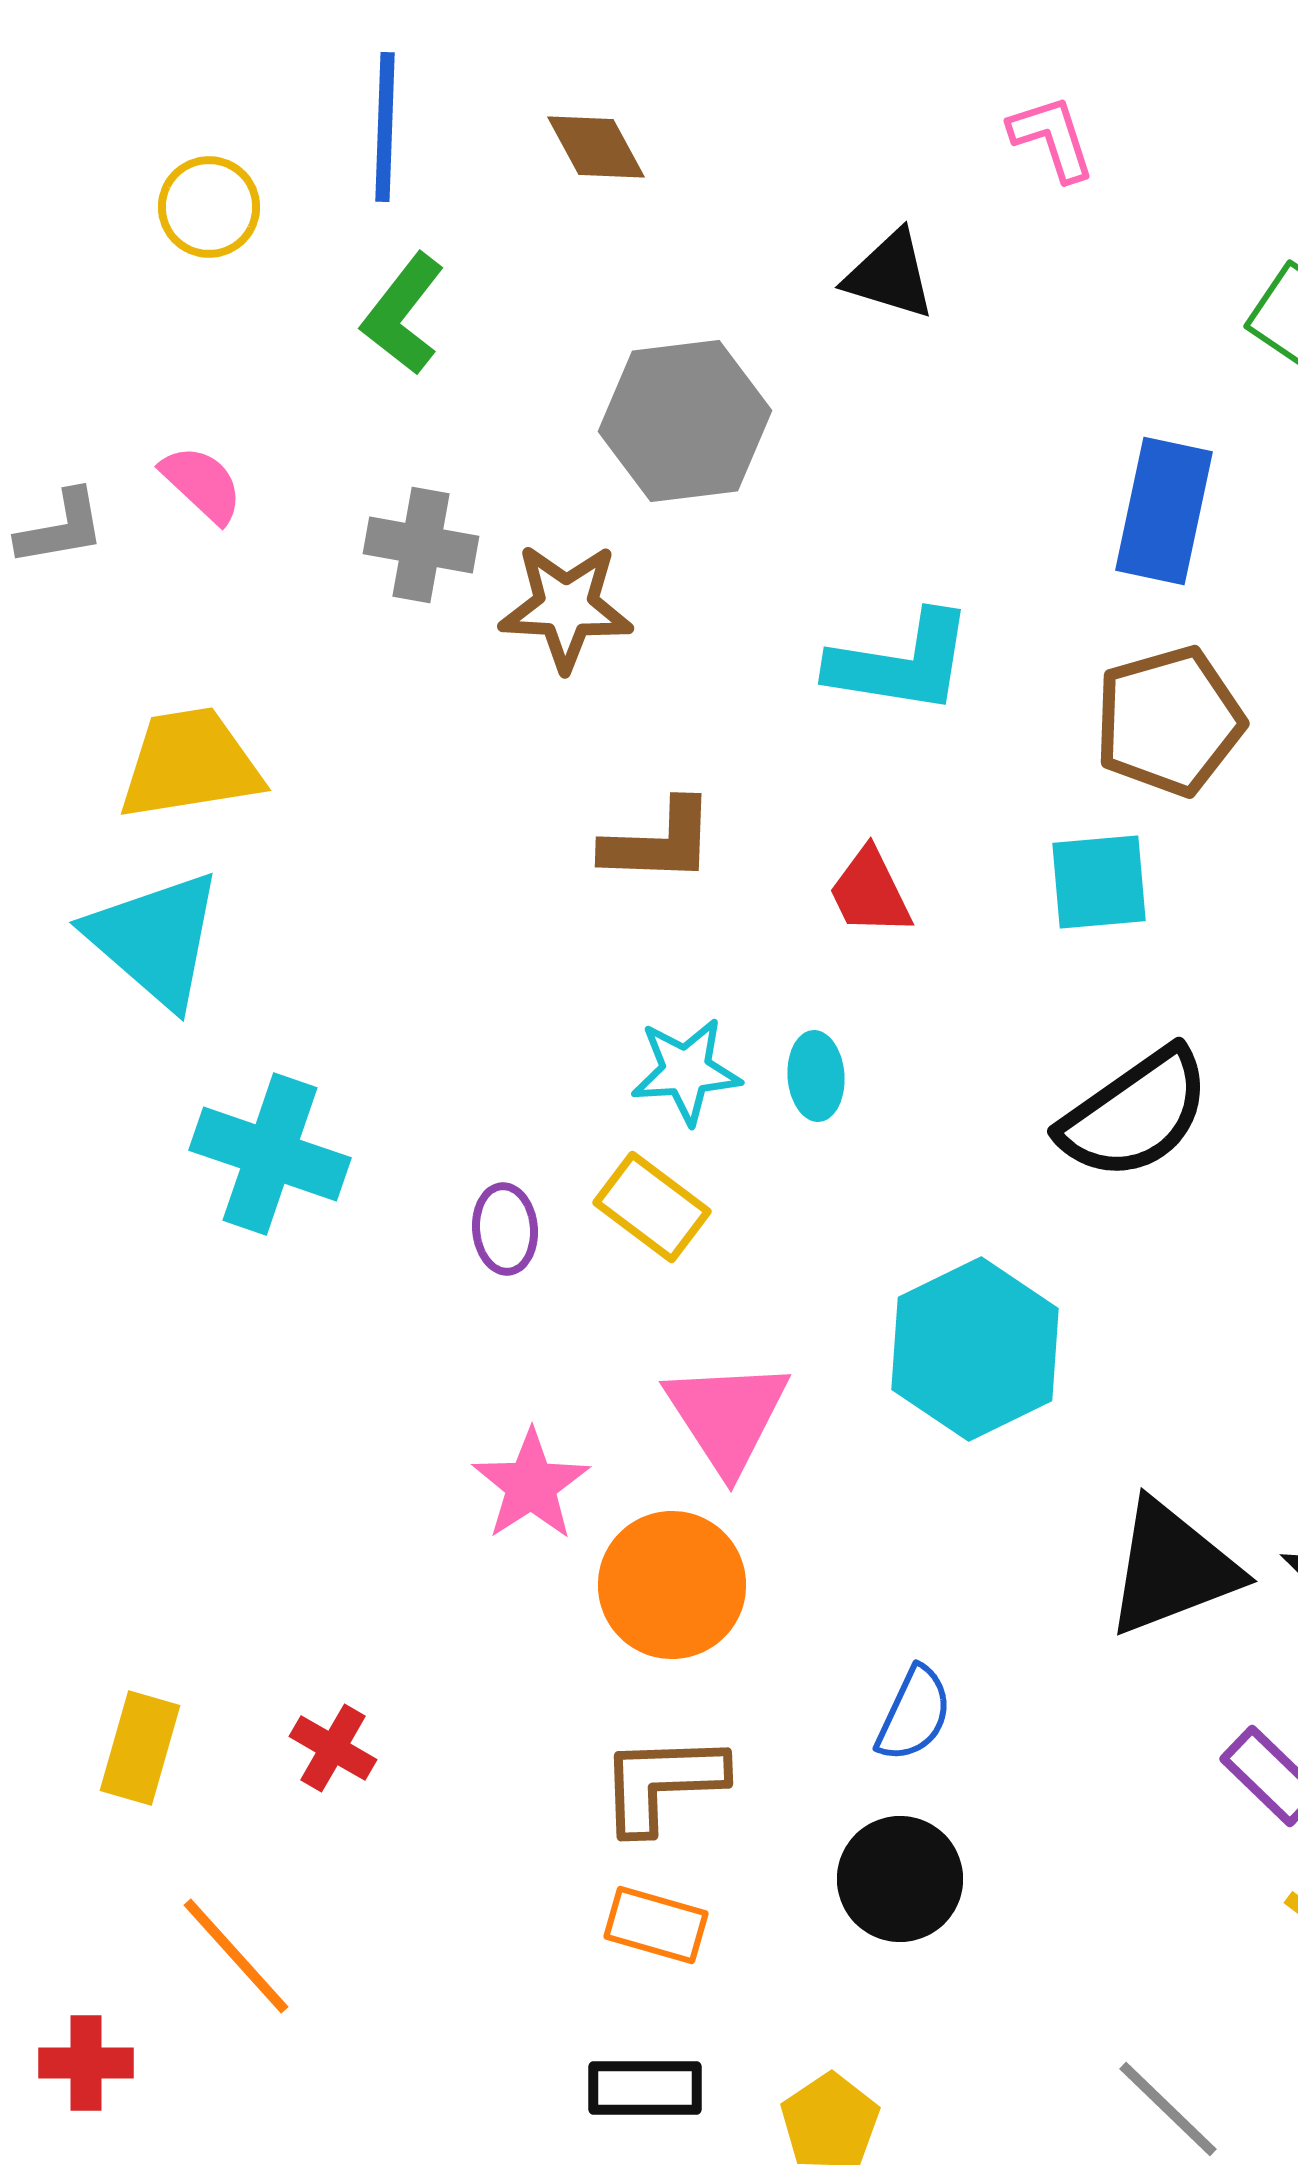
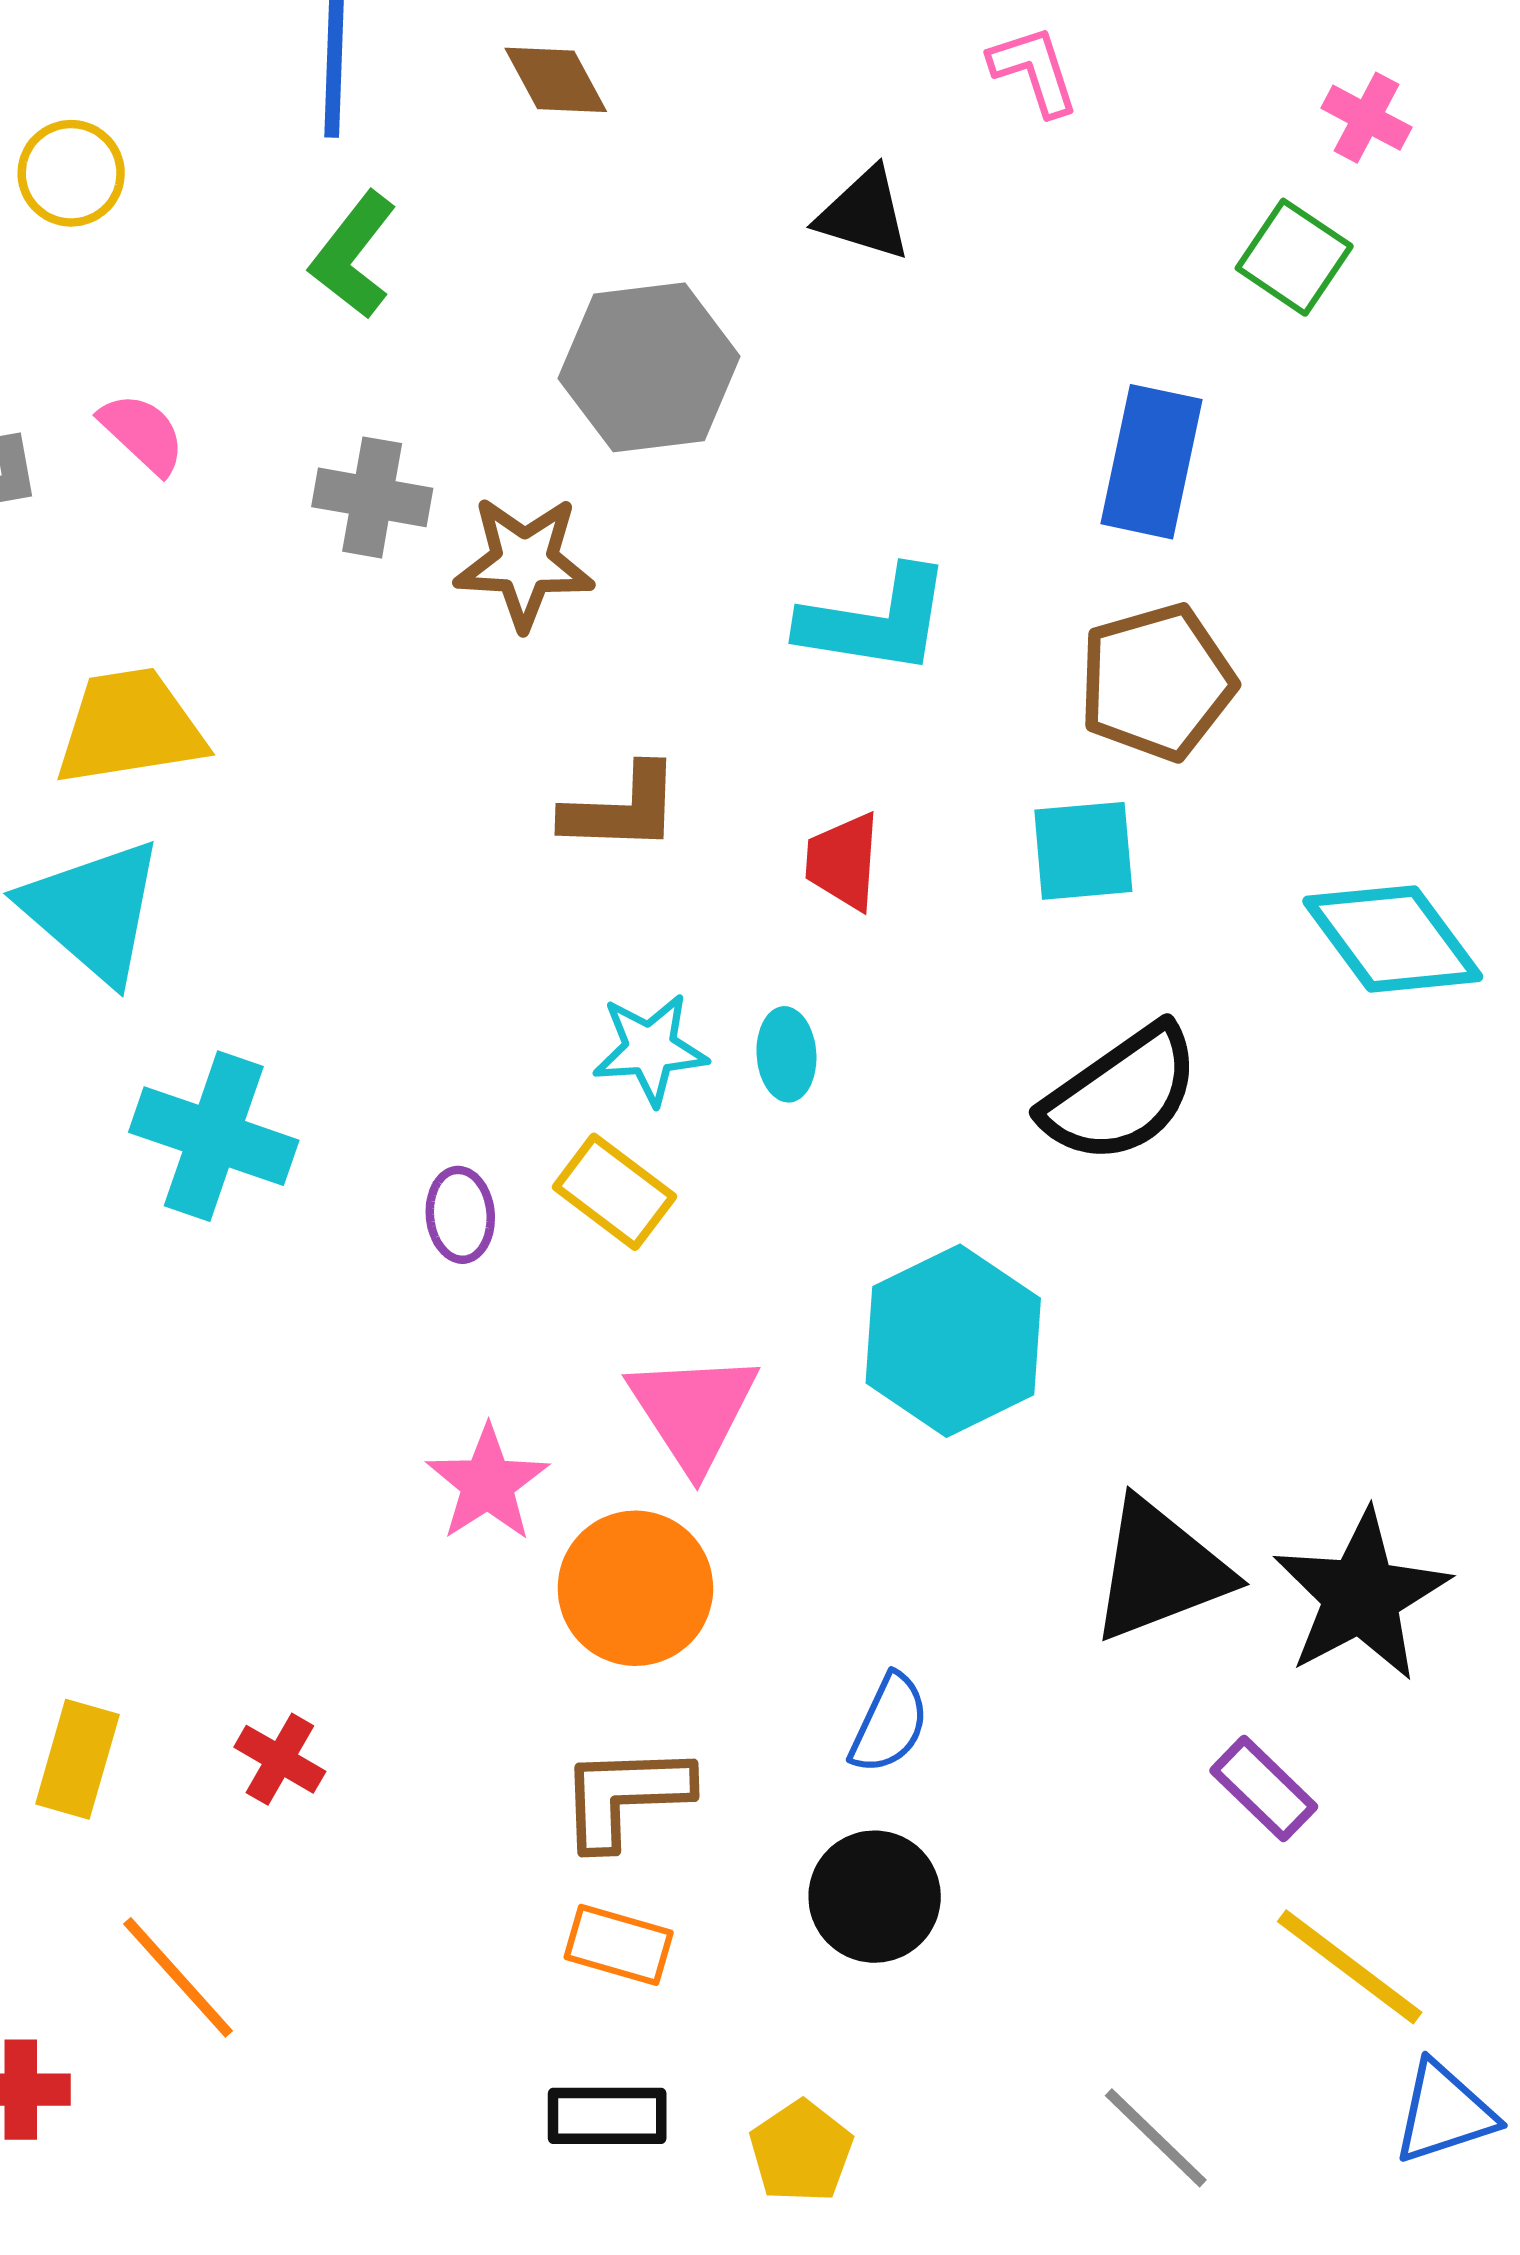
yellow circle: (209, 207) -> (71, 173), moved
red trapezoid: (870, 892) -> (843, 861), turned 30

